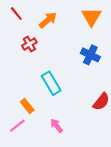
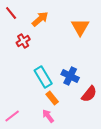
orange triangle: (91, 17) -> (80, 27), moved
blue cross: (90, 55) -> (70, 76), moved
orange rectangle: (27, 106) -> (52, 98), moved

